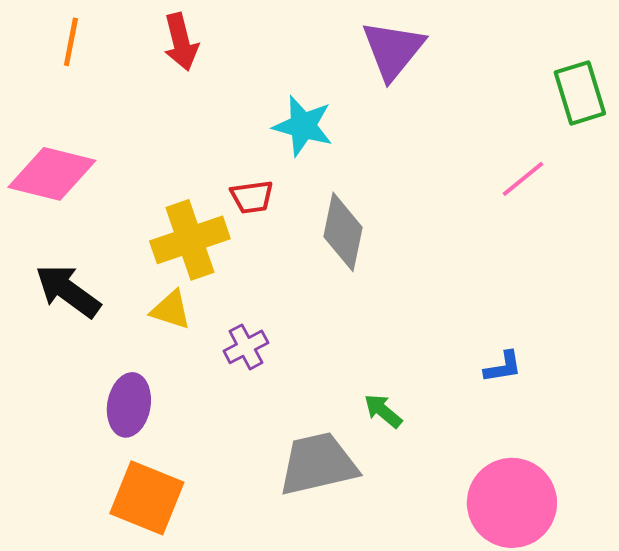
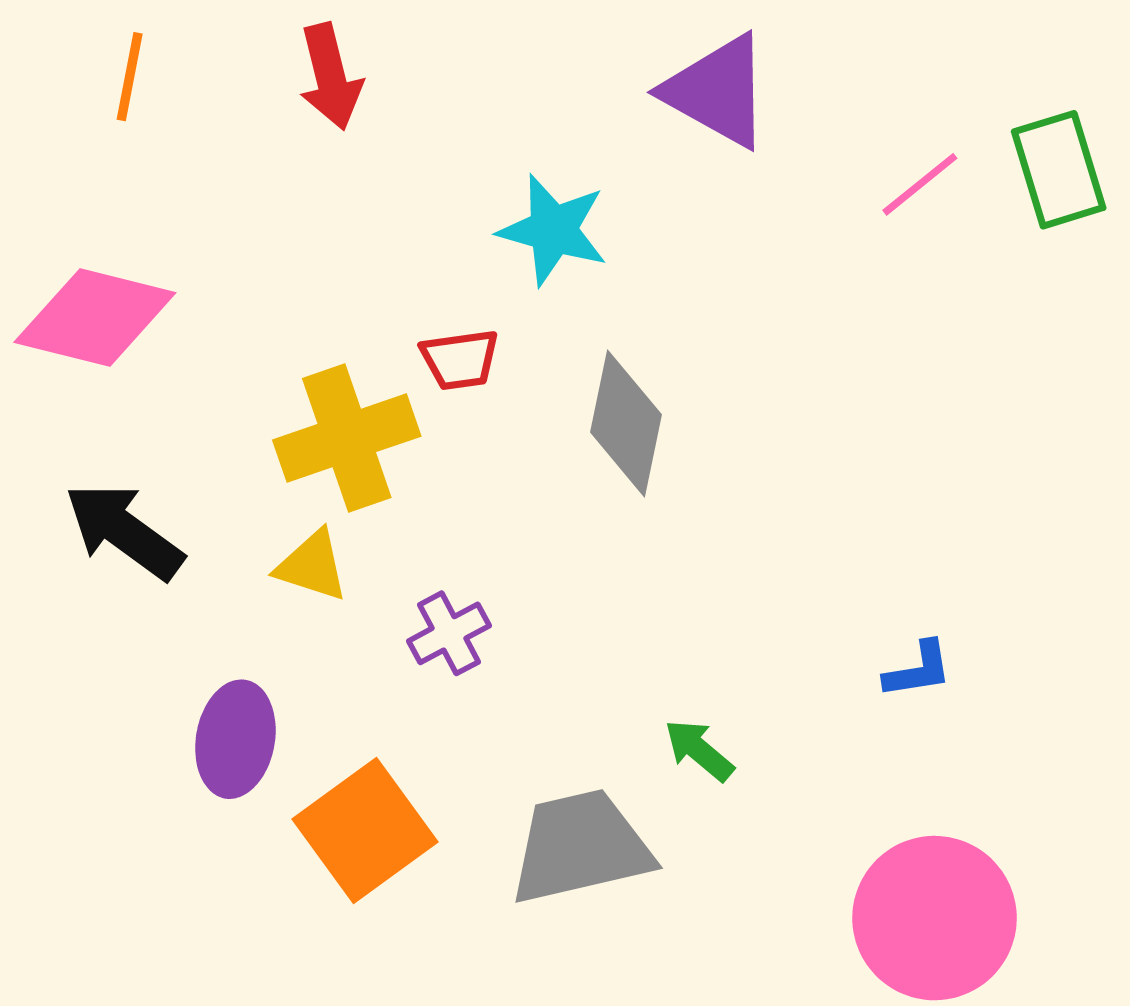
purple triangle: (393, 50) -> (717, 91), turned -40
pink line: (523, 179) -> (920, 184), moved
orange square: (147, 498) -> (365, 830), moved, turned 32

